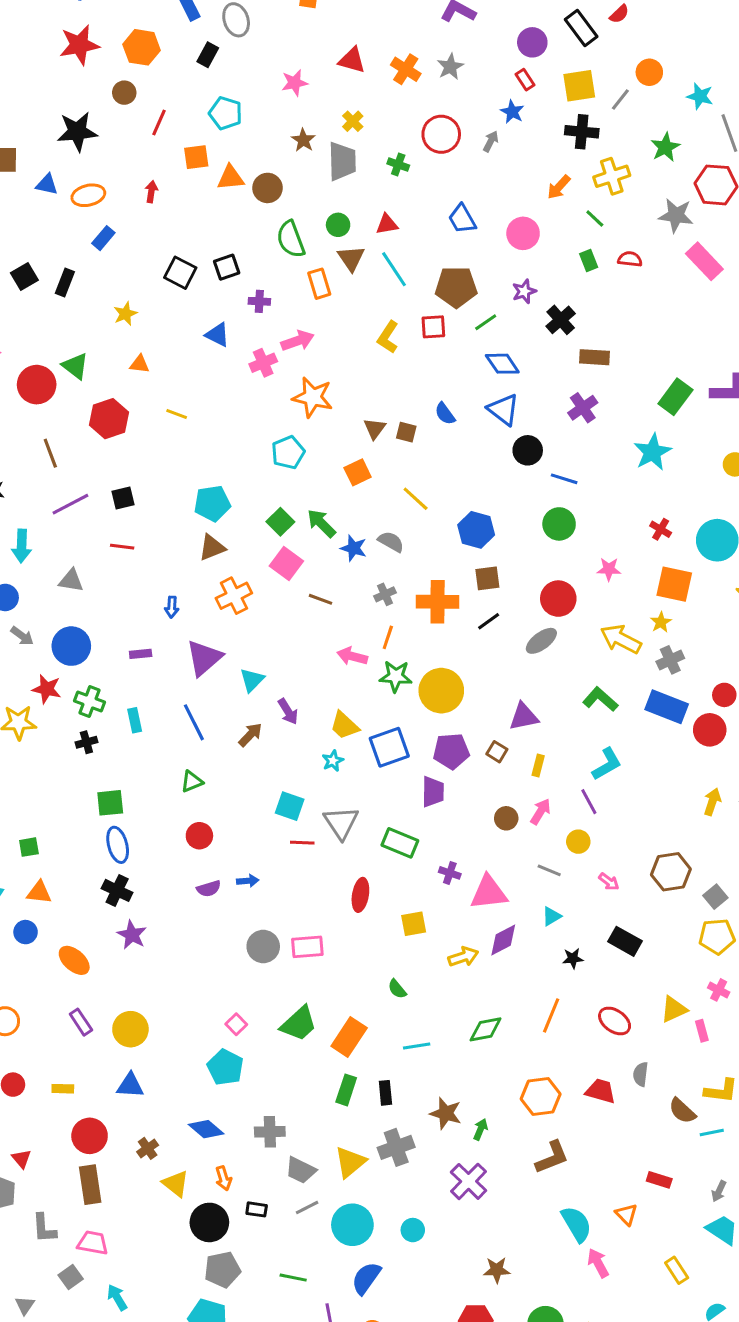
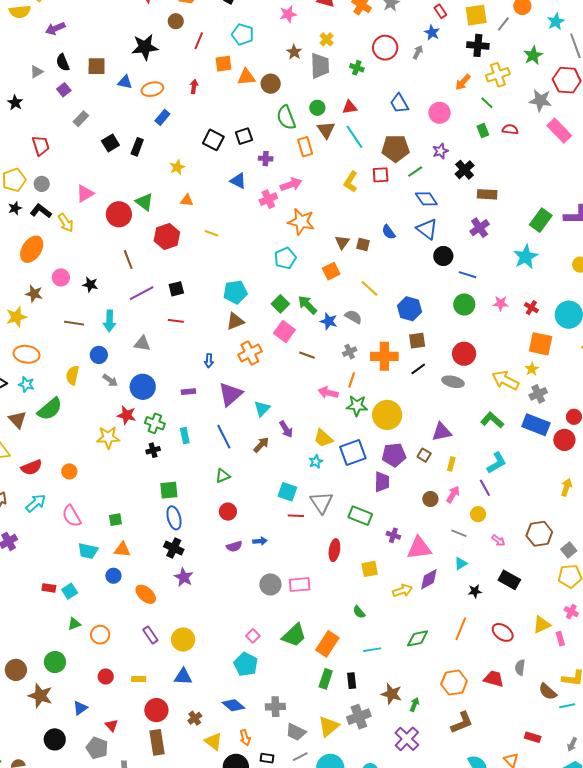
cyan star: (700, 96) -> (556, 22), turned 30
pink star: (609, 569) -> (501, 303), moved
gray ellipse: (541, 641) -> (453, 382), turned 50

